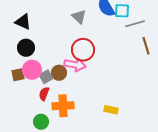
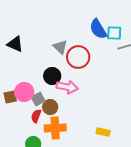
gray triangle: (79, 17) -> (60, 47), moved
black circle: (26, 48) -> (52, 76), moved
red circle: (83, 50) -> (78, 57), moved
brown circle: (59, 73) -> (50, 107), moved

